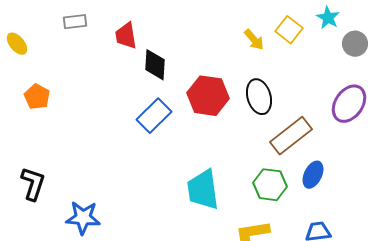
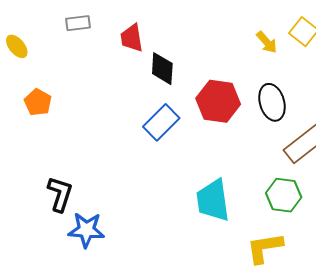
black L-shape: (33, 184) -> (60, 194), moved

